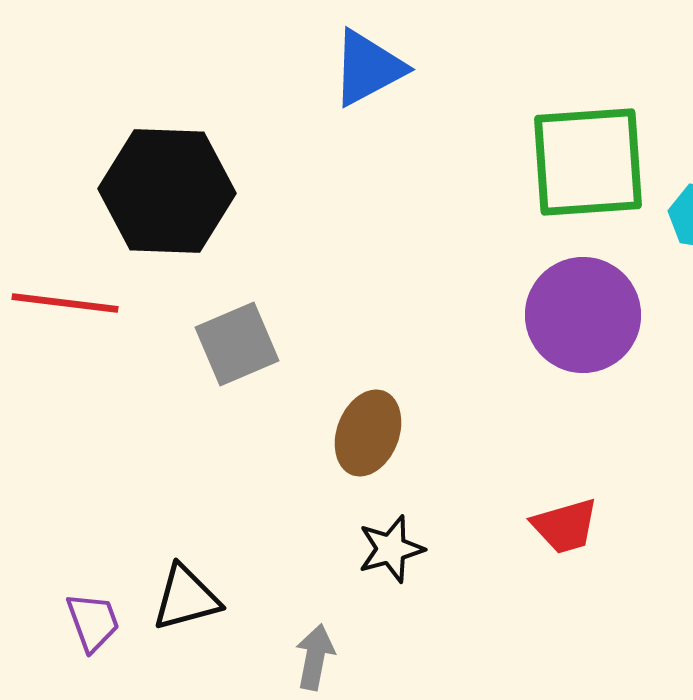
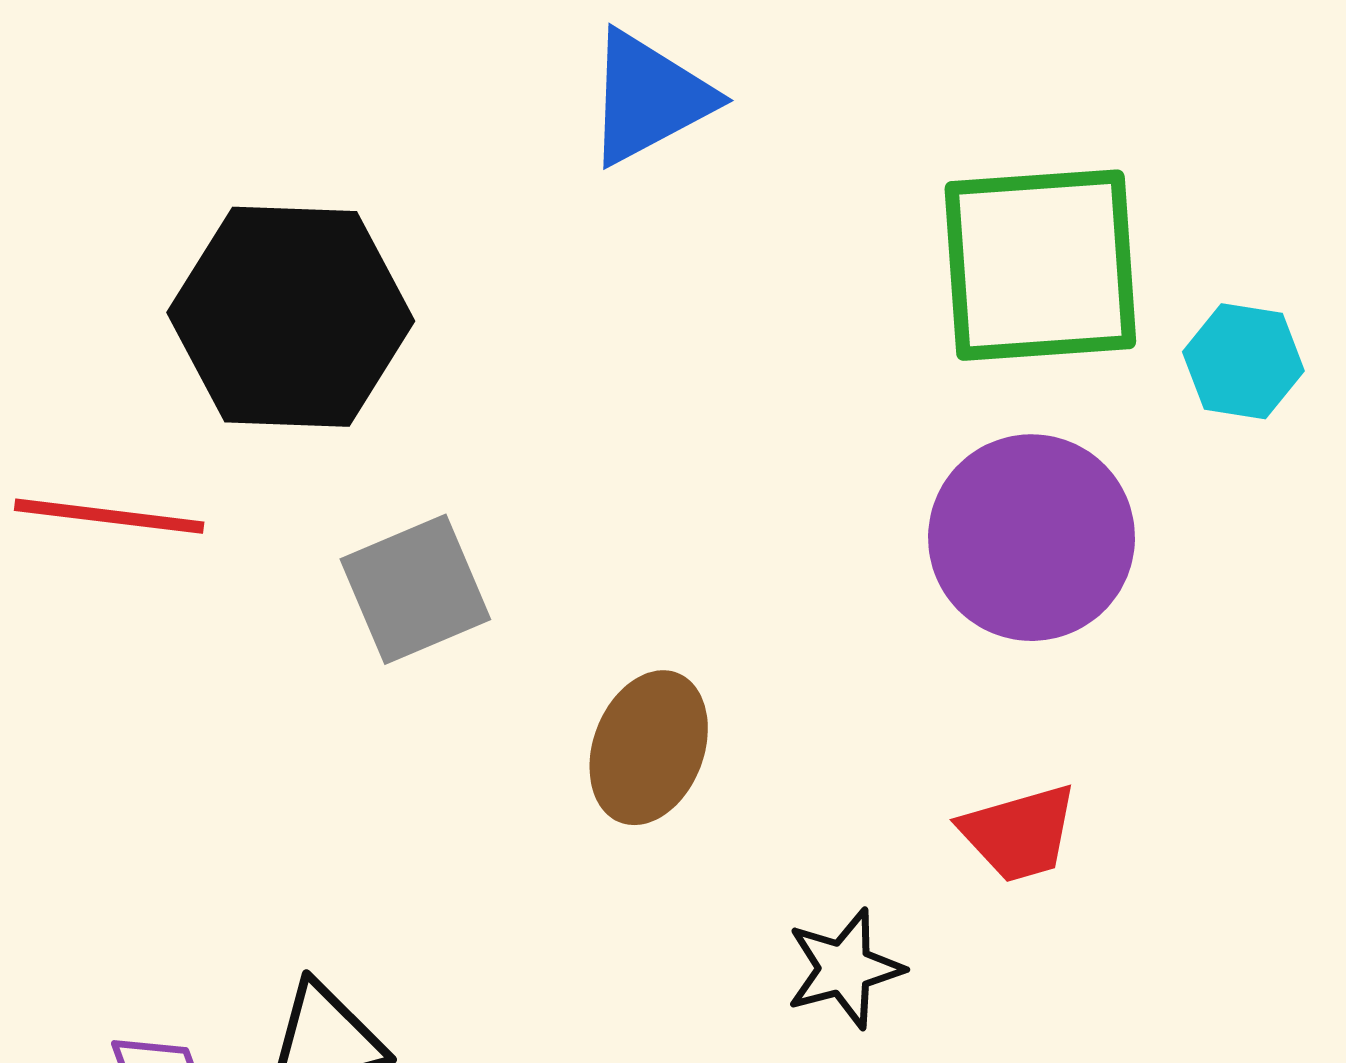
red trapezoid: (565, 526) -> (1019, 833), moved
black star: (391, 549) -> (845, 968), moved

